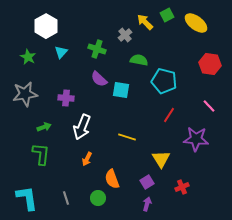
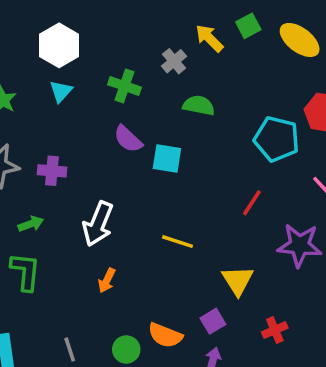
white hexagon: (46, 26) -> (59, 45), moved
cyan pentagon: (164, 81) -> (277, 139), moved
purple cross: (66, 98) -> (52, 171), moved
orange semicircle: (112, 179) -> (165, 335), moved, turned -48

